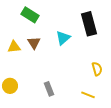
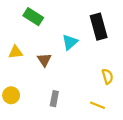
brown triangle: (34, 43) -> (44, 60), moved
gray rectangle: (49, 89) -> (54, 99), turned 32

